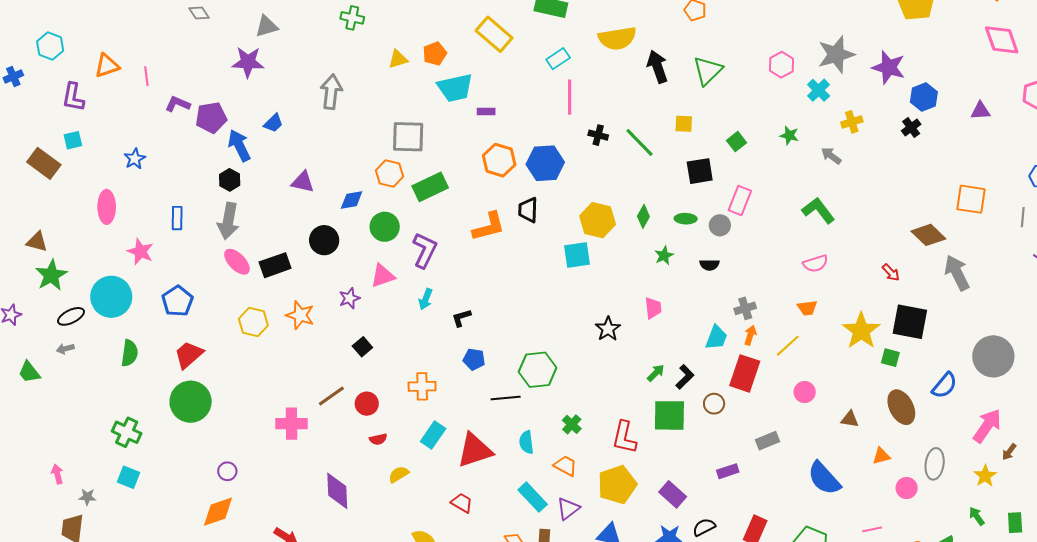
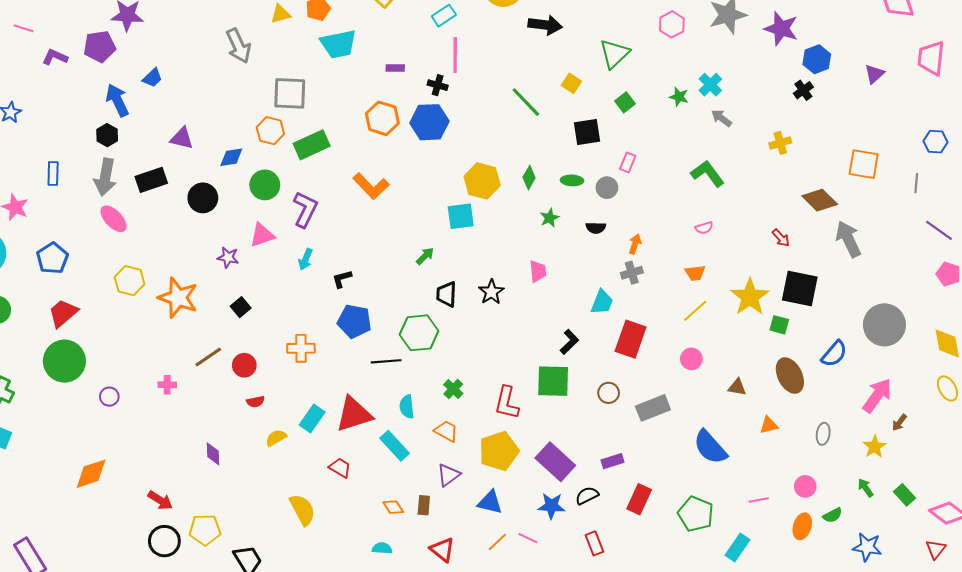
black arrow: (657, 67) -> (545, 25), turned 116
green triangle: (708, 71) -> (614, 54), moved
pink line: (146, 76) -> (23, 28), turned -66
cyan cross: (819, 90) -> (710, 85), moved
gray arrow: (331, 92) -> (238, 46), moved, turned 148
purple triangle: (980, 111) -> (874, 74), turned -40
purple rectangle: (486, 112) -> (395, 68), moved
purple pentagon: (211, 118) -> (100, 47), moved
yellow cross: (852, 122) -> (780, 143), moved
yellow square: (684, 124) -> (571, 83), turned 30
black cross: (598, 135) -> (438, 85), moved
pink rectangle: (740, 200) -> (628, 163), size x0.7
black trapezoid: (528, 210) -> (447, 294), moved
orange L-shape: (489, 227) -> (371, 186), turned 60
pink semicircle: (815, 263) -> (704, 228), size x0.7
black rectangle: (275, 265) -> (151, 180), moved
purple star: (349, 298) -> (228, 257), turned 30
orange star: (300, 315) -> (178, 298), moved, size x1.4
orange arrow: (750, 335) -> (635, 244), moved
yellow line: (788, 346) -> (695, 311), moved
blue pentagon: (474, 359) -> (354, 321), size x1.5
green arrow: (656, 373) -> (425, 256), moved
brown circle: (714, 404) -> (609, 393), moved
pink cross: (291, 424) -> (167, 385), size x0.6
cyan rectangle: (433, 435) -> (312, 418), moved
gray rectangle: (768, 441) -> (653, 408), size x1.4
gray ellipse: (935, 464) -> (823, 434), size x0.7
purple circle: (227, 471) -> (109, 397), moved
purple rectangle: (728, 471) -> (613, 461), moved
pink circle: (907, 488) -> (805, 486), moved
purple diamond: (337, 491) -> (213, 454), size x0.6
purple rectangle: (673, 494) -> (555, 462), size x1.4
cyan rectangle: (533, 497) -> (395, 446), moved
green rectangle: (1015, 523) -> (905, 495), turned -40

